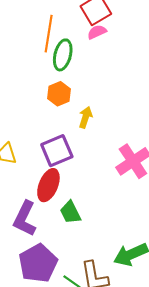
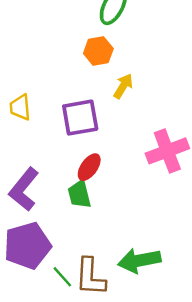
red ellipse: (48, 185) -> (89, 167), moved, size x0.7

